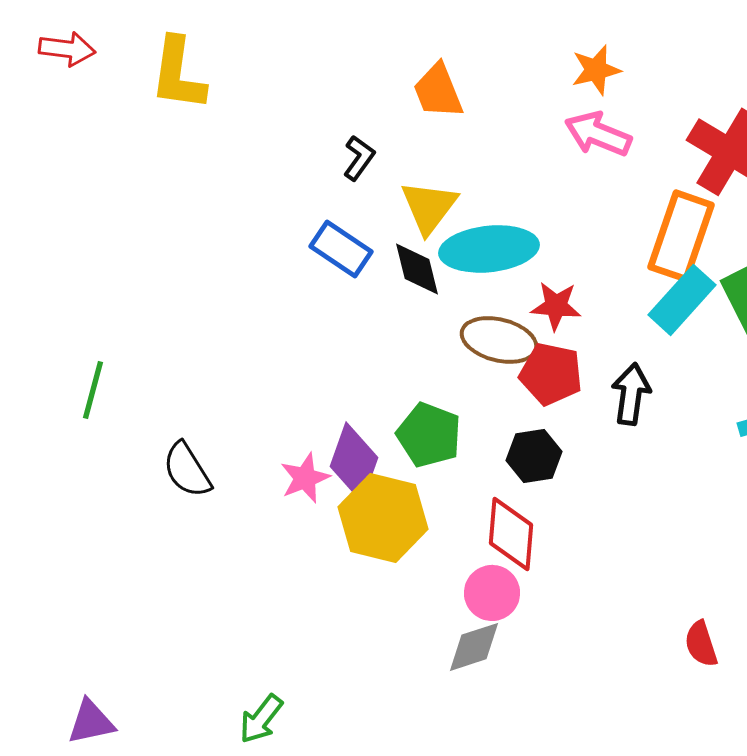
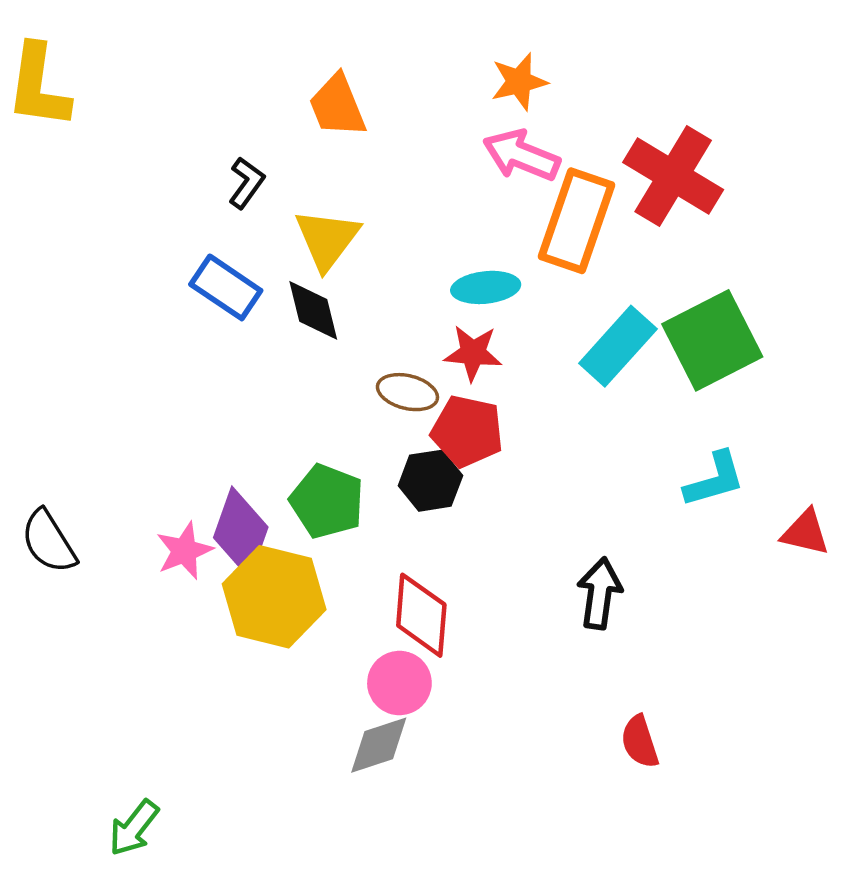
orange rectangle: (681, 236) -> (577, 221), moved
cyan ellipse: (489, 249) -> (486, 287), moved, size x0.6
brown ellipse: (499, 340) -> (407, 392), size x0.7
black arrow: (631, 394) -> (600, 593), moved
black hexagon: (534, 456) -> (430, 481), moved

